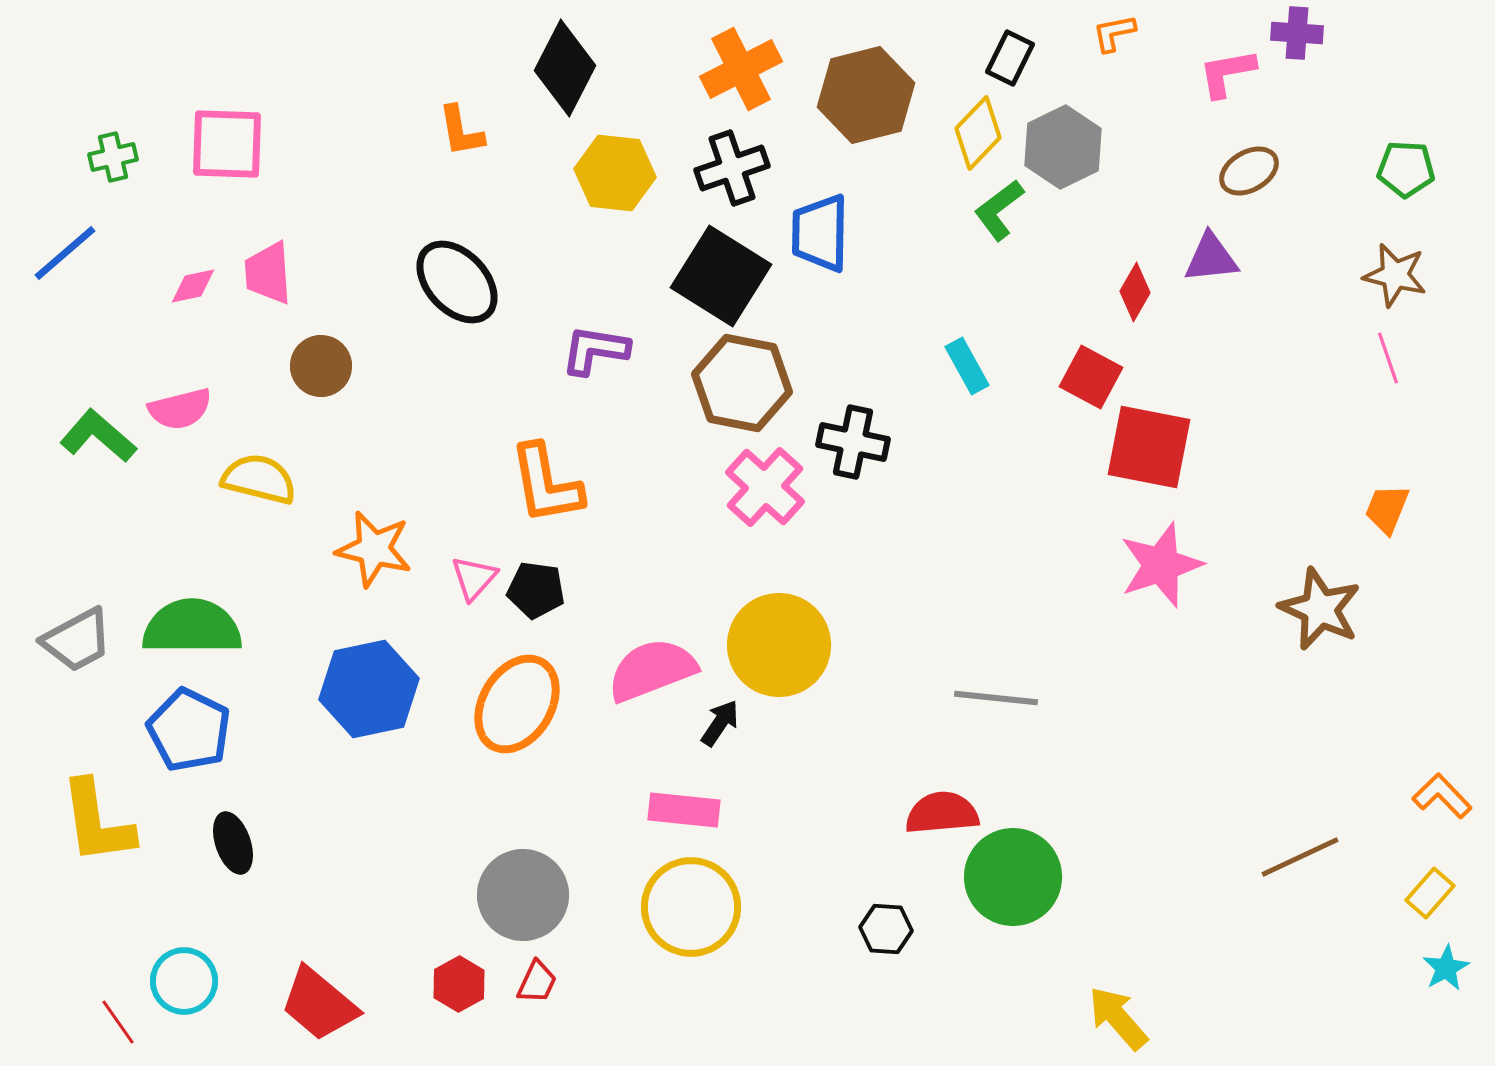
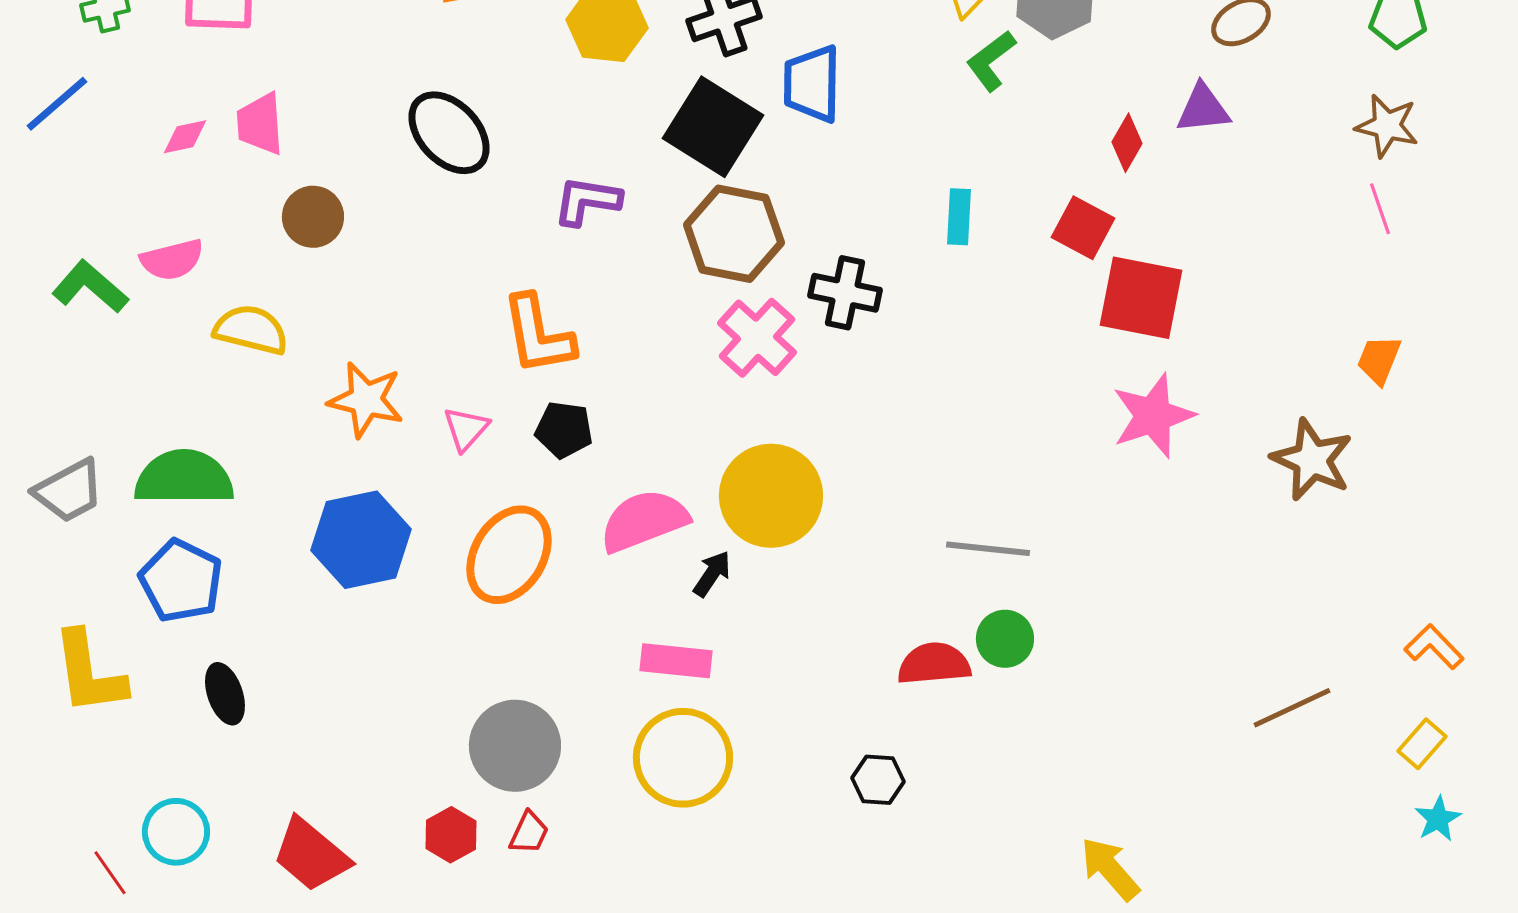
cyan rectangle: (967, 366) -> (959, 217), turned 32
black pentagon: (536, 590) -> (564, 430), moved
green circle: (1013, 877) -> (1005, 639), moved, size x0.6

